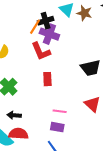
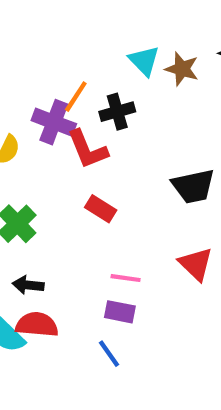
black cross: (46, 21) -> (117, 112), moved
purple cross: (49, 34) -> (54, 122), moved
red rectangle: (47, 79) -> (101, 209), turned -56

